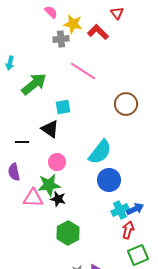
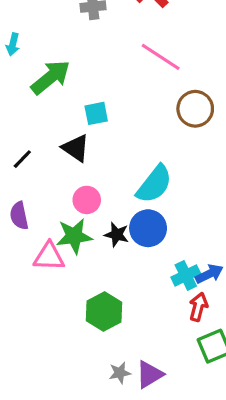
pink line: (83, 71) -> (161, 57), moved
black line: (22, 142) -> (22, 159), moved, turned -48
blue circle: (109, 180) -> (148, 228), moved
black star: (58, 199) -> (117, 235), moved

